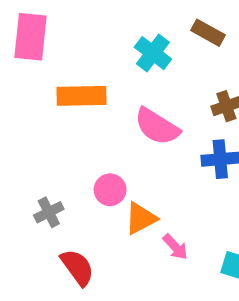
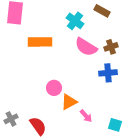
pink semicircle: (157, 127) -> (86, 47), moved
gray cross: (49, 212) -> (11, 119), moved

